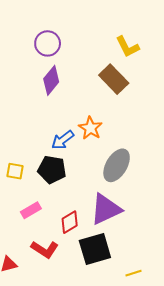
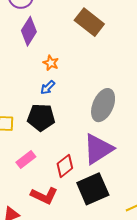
orange star: (90, 128) -> (51, 63), moved, size x0.7
blue arrow: (63, 140) -> (48, 87), size x0.7

